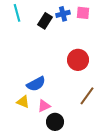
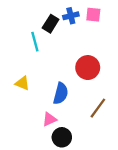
cyan line: (17, 13) -> (35, 42), moved
blue semicircle: (36, 84) -> (61, 93), moved, turned -48
yellow triangle: (23, 102) -> (22, 83), moved

